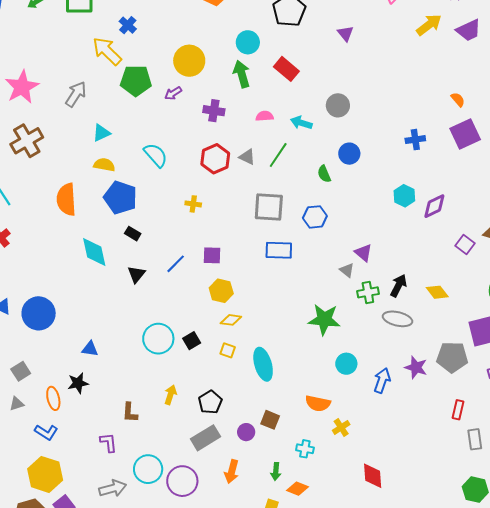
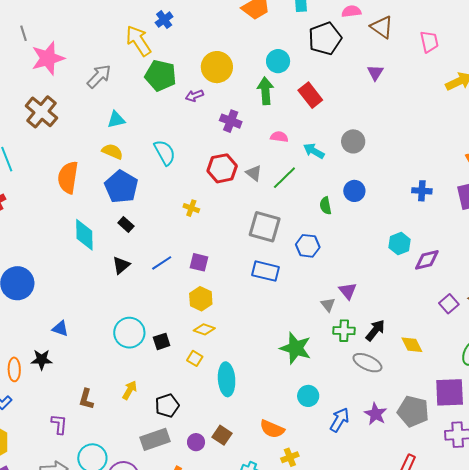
brown cross: (27, 141) -> (41, 112), turned -32

